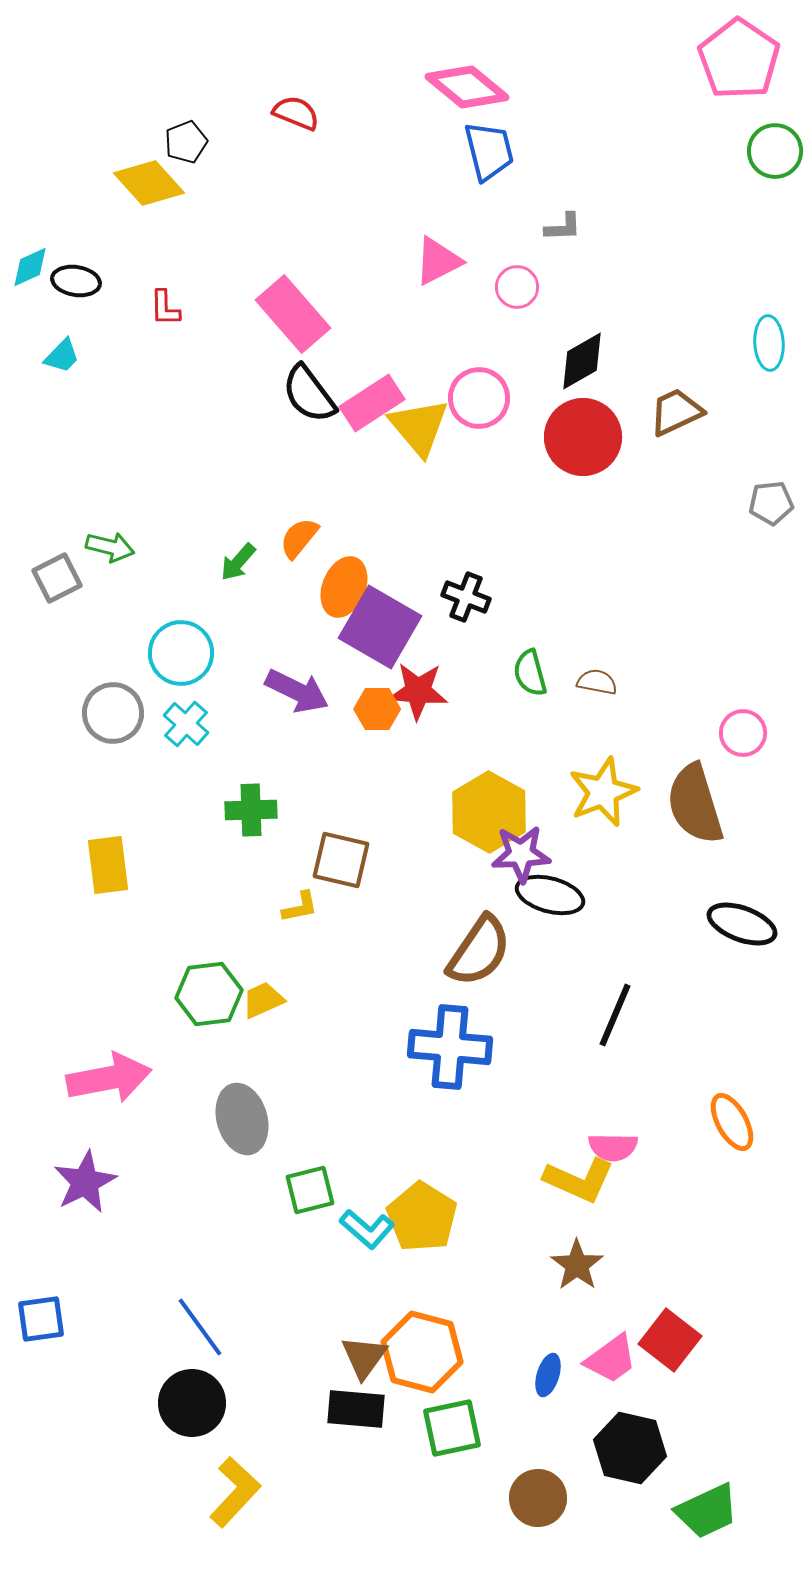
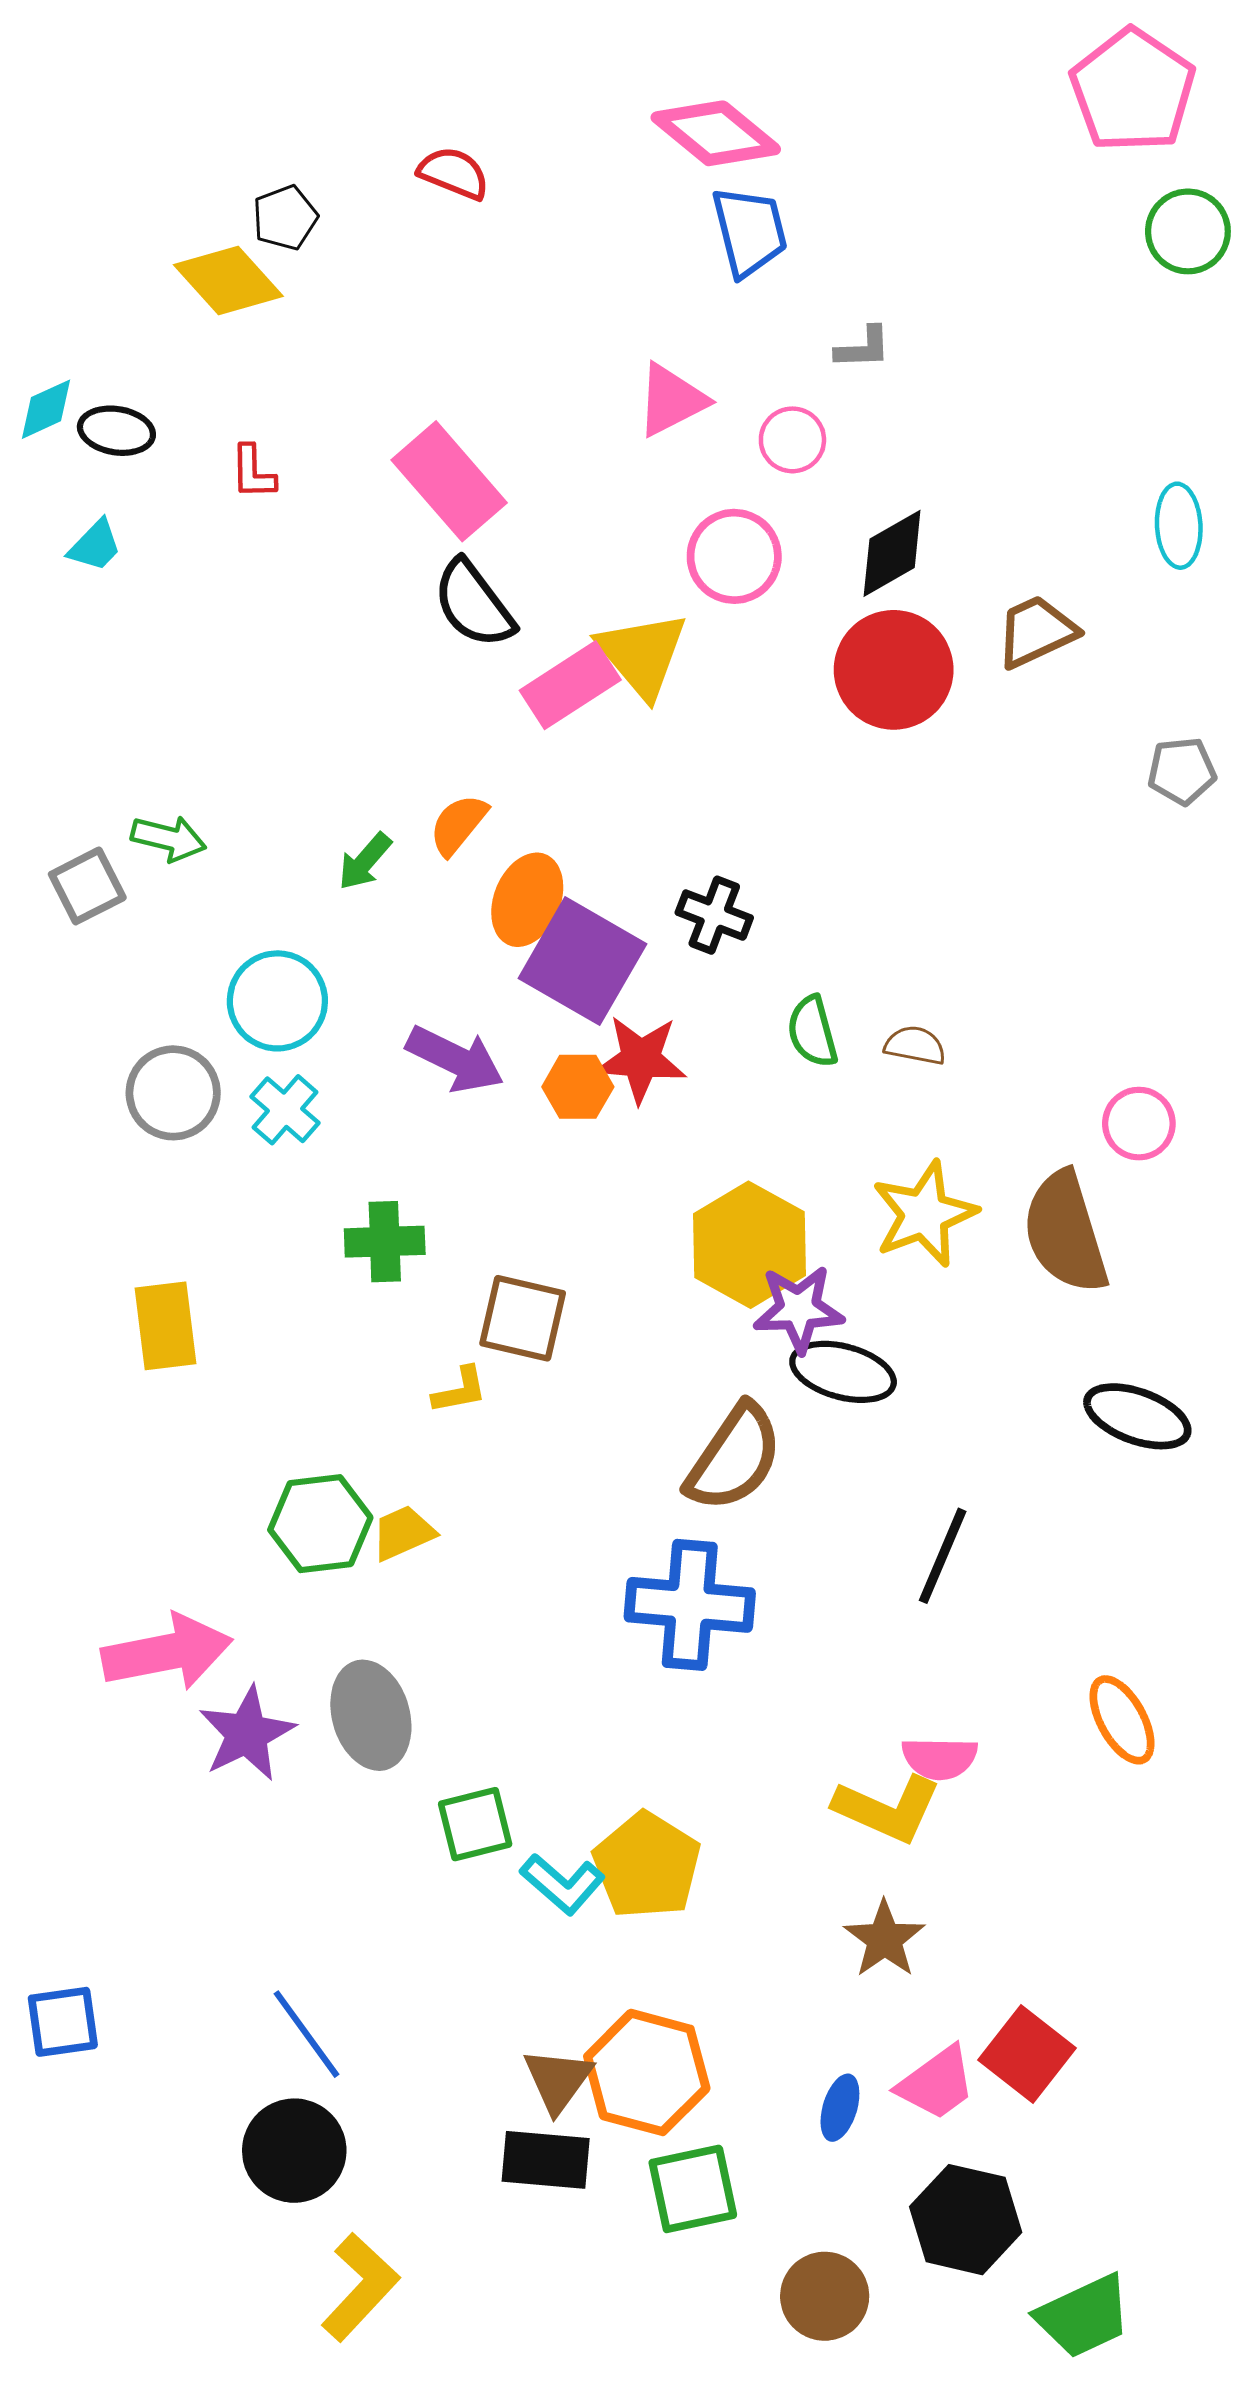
pink circle: (479, 398) -> (734, 556), moved
pink rectangle: (372, 403) -> (570, 685), moved
purple star: (85, 1182) -> (247, 1734), moved

